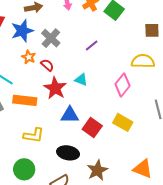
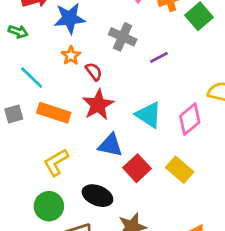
gray cross: (51, 38) -> (123, 37), moved, turned -30
cyan triangle: (81, 80) -> (149, 115), moved, size x1.5
yellow L-shape: (34, 135) -> (56, 162), turned 130
green circle: (24, 169) -> (49, 206), moved

